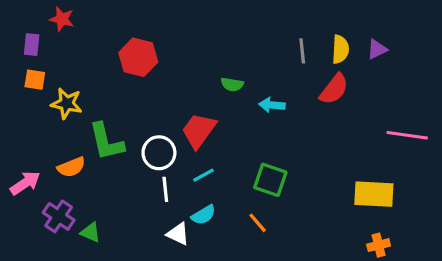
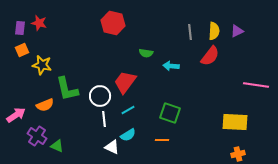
red star: (62, 19) -> (39, 23), moved
red hexagon: (138, 57) -> (113, 23), moved
orange square: (35, 80) -> (22, 50), turned -32
orange line: (258, 223) -> (162, 140), turned -48

